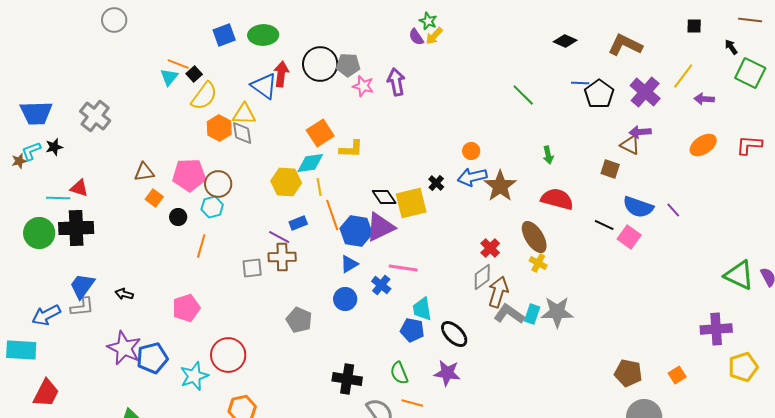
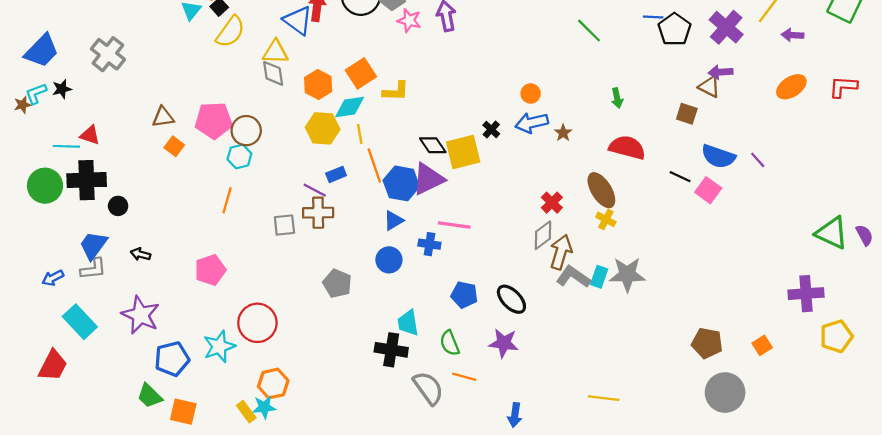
blue trapezoid: (36, 113) -> (42, 51), turned -44
orange hexagon: (219, 128) -> (318, 85), moved
brown star: (500, 186) -> (563, 133), size x0.5
black circle: (178, 217) -> (118, 206), moved
blue cross: (381, 285) -> (429, 244), turned -30
cyan trapezoid: (422, 309) -> (408, 323), moved
blue arrow: (46, 315) -> (53, 278), size x0.7
cyan rectangle: (21, 350) -> (80, 322), moved, turned 44
blue pentagon: (152, 358) -> (172, 359), moved

